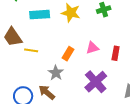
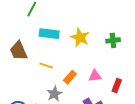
yellow line: (31, 50) -> (46, 66), moved

